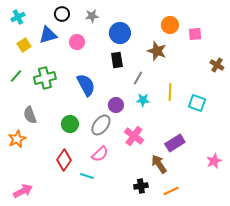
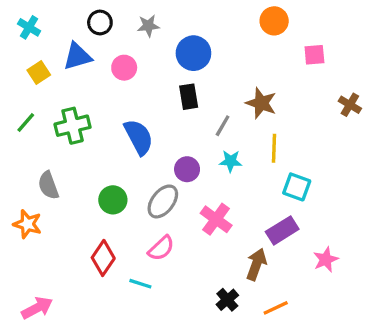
cyan cross: (18, 17) -> (29, 27), turned -32
orange circle: (170, 25) -> (274, 21), moved
brown star: (157, 51) -> (261, 103), moved
cyan square: (197, 103) -> (297, 187), moved
orange star: (17, 139) -> (27, 224), turned -30
pink star: (214, 161) -> (326, 260), moved
brown arrow: (159, 164) -> (256, 264), turned 54
black cross: (141, 186) -> (227, 300), turned -32

